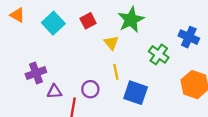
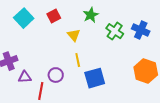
green star: (131, 20) -> (91, 15), size x0.7
green cross: (159, 54) -> (115, 31), moved
blue square: (136, 93) -> (95, 78), turned -35

